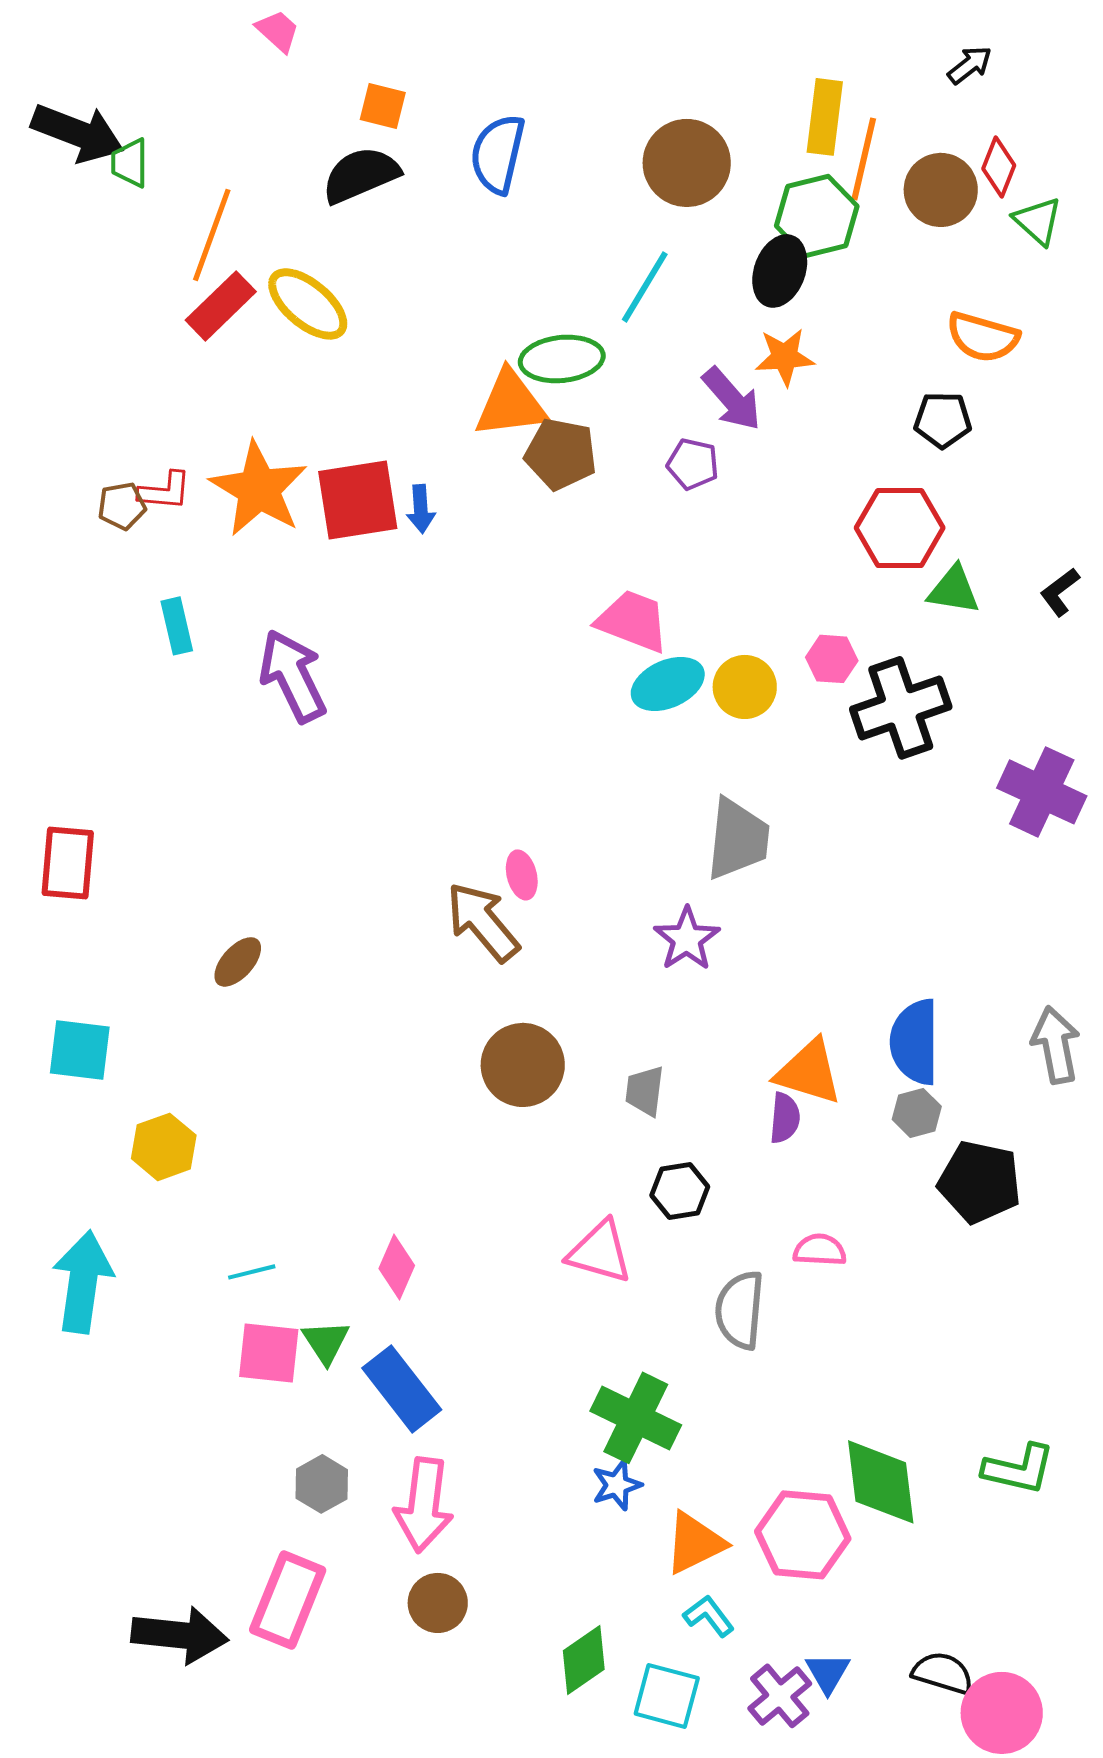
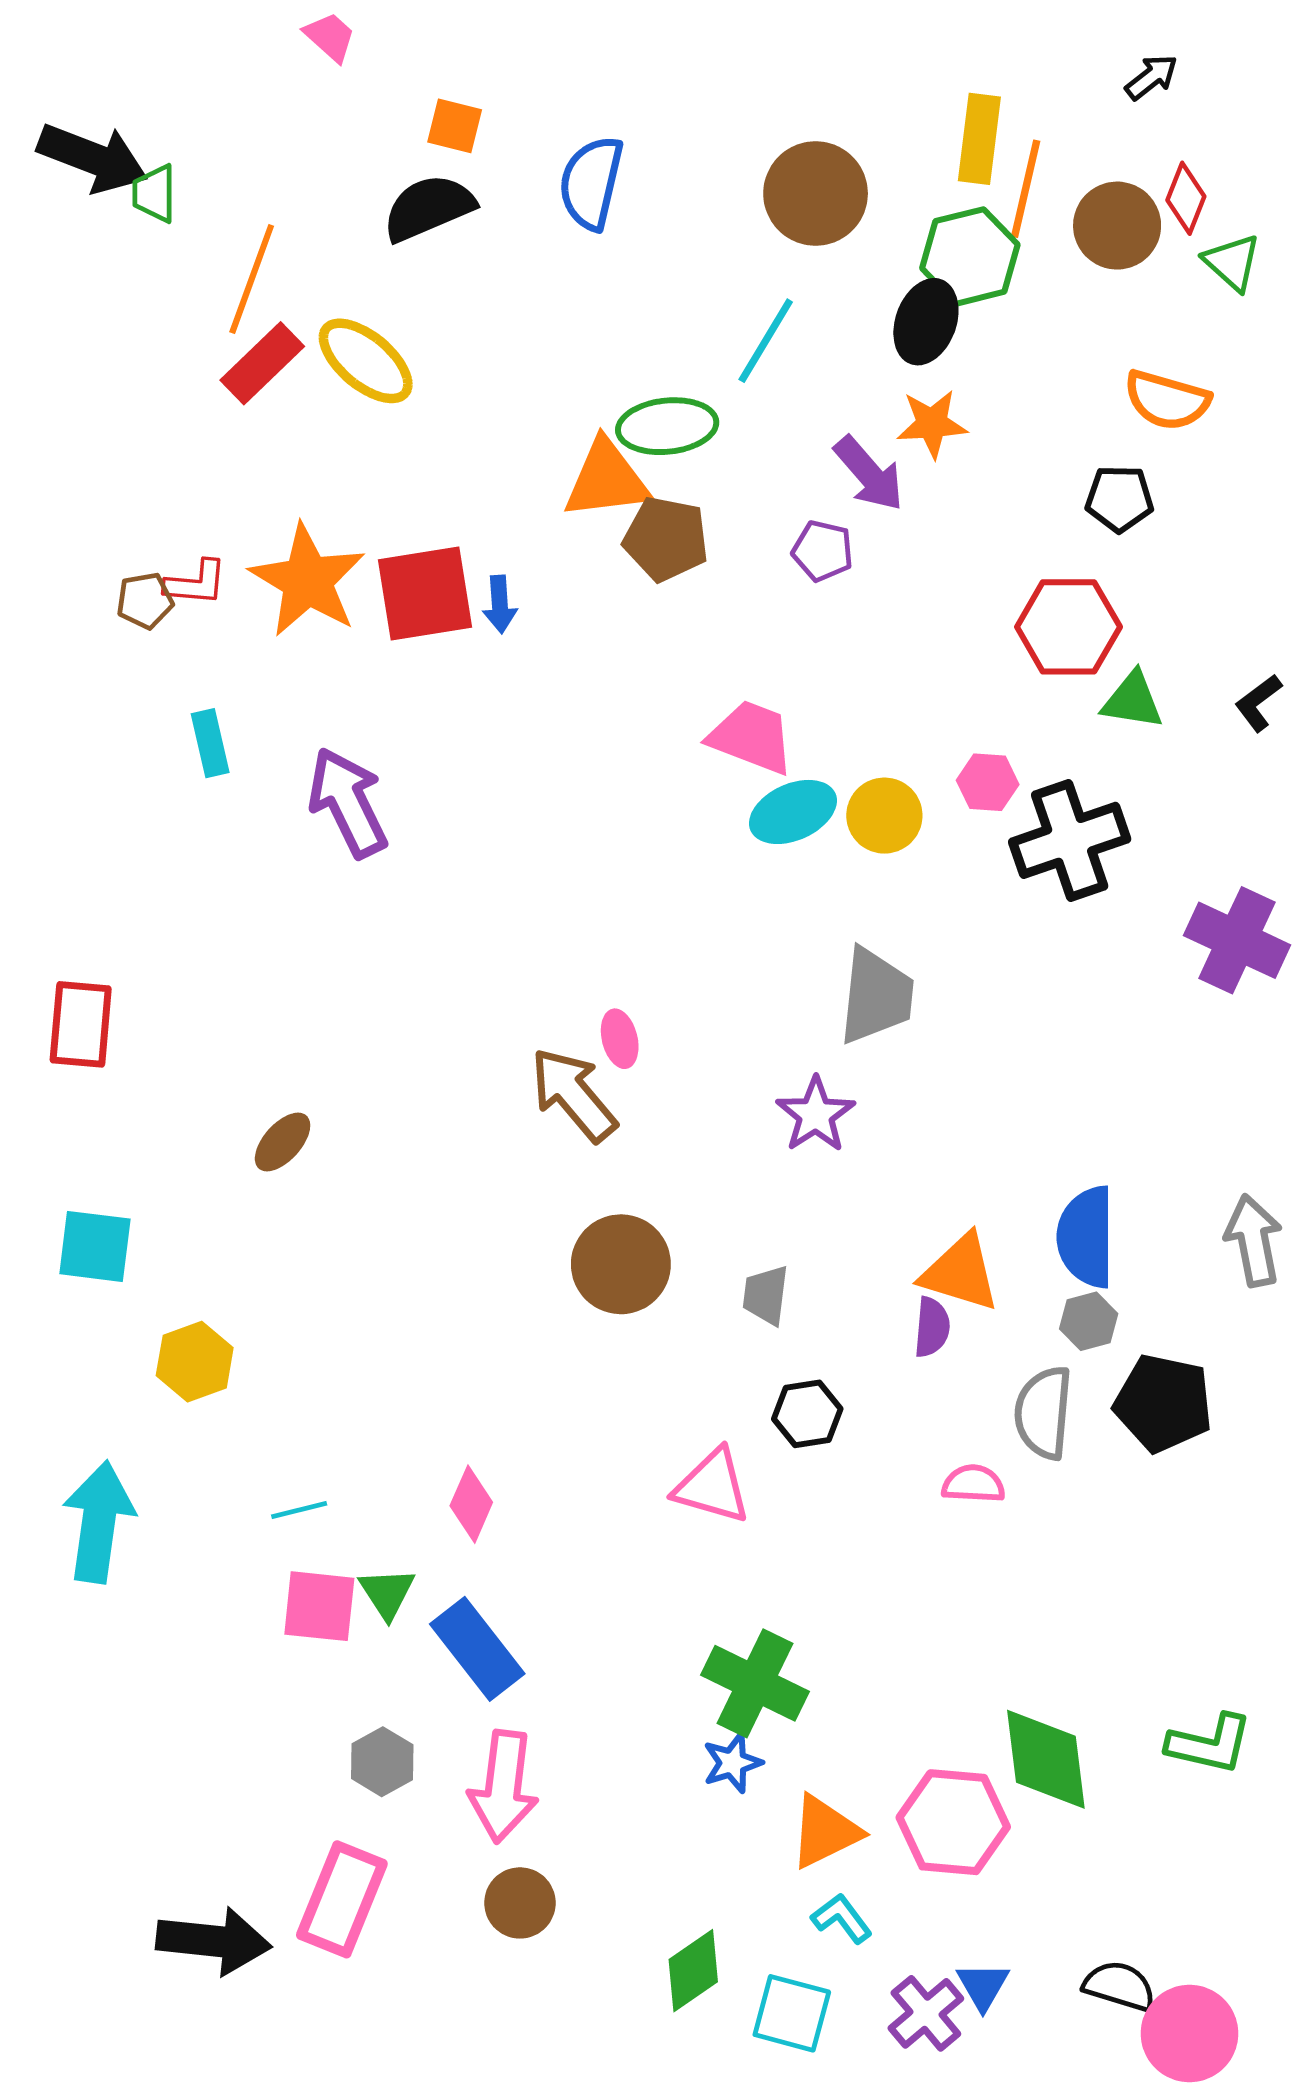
gray semicircle: (740, 1310) -> (1043, 1413), moved

